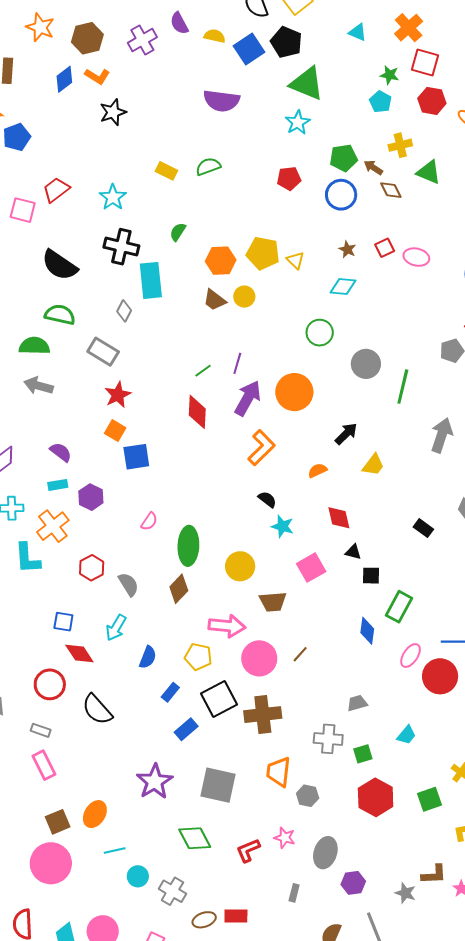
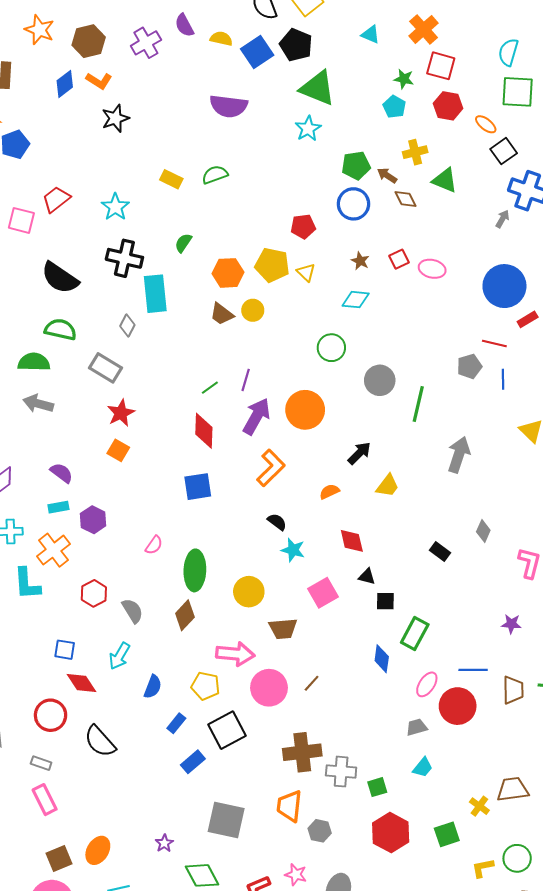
red pentagon: (289, 178) -> (303, 226), moved
blue square: (136, 457) -> (198, 487), moved
gray trapezoid: (357, 703) -> (417, 727), moved
brown cross: (263, 715) -> (302, 752), moved
purple star: (155, 782) -> (164, 843), moved, size x0.5

